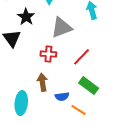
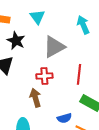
red line: (82, 57) -> (79, 74), turned -30
brown arrow: (42, 82) -> (35, 98), moved

